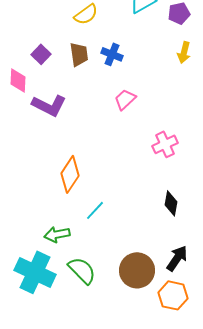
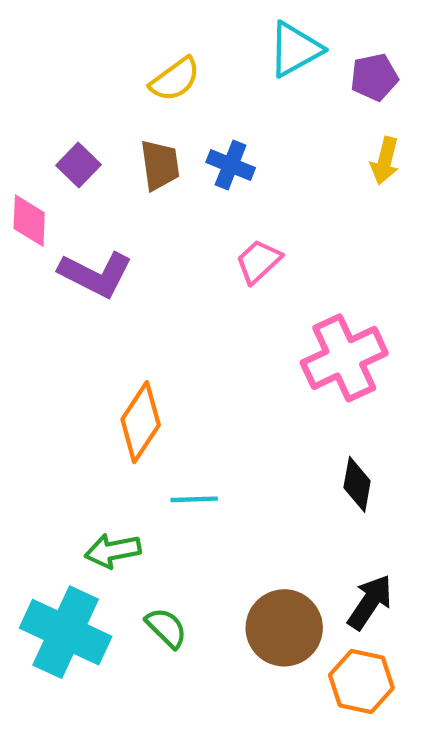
pink cross: (165, 144) -> (344, 358), size x1.5
cyan line: (95, 210) -> (194, 499), turned 45
green semicircle: (82, 270) -> (166, 628), size x0.7

